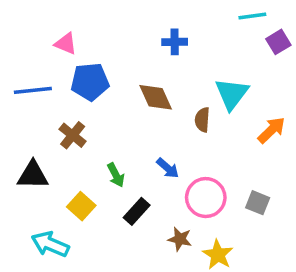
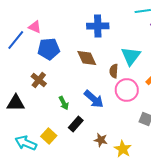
blue cross: (175, 42) -> (98, 26), size x1.5
blue line: (33, 90) -> (16, 40), moved, turned -45
blue arrow: (168, 168) -> (94, 99), size x1.5
pink circle: (206, 198) -> (127, 90), moved
yellow square: (81, 206) -> (49, 136), moved

